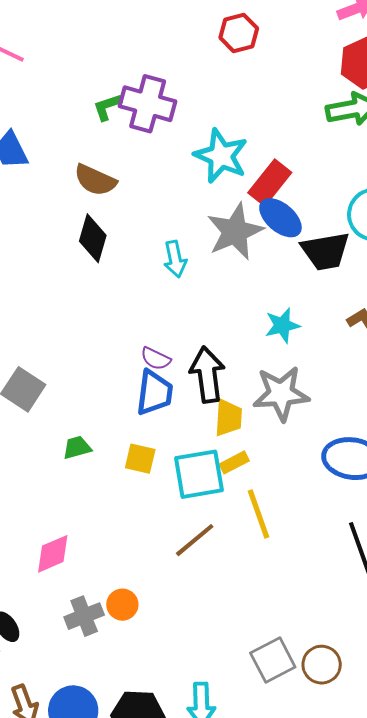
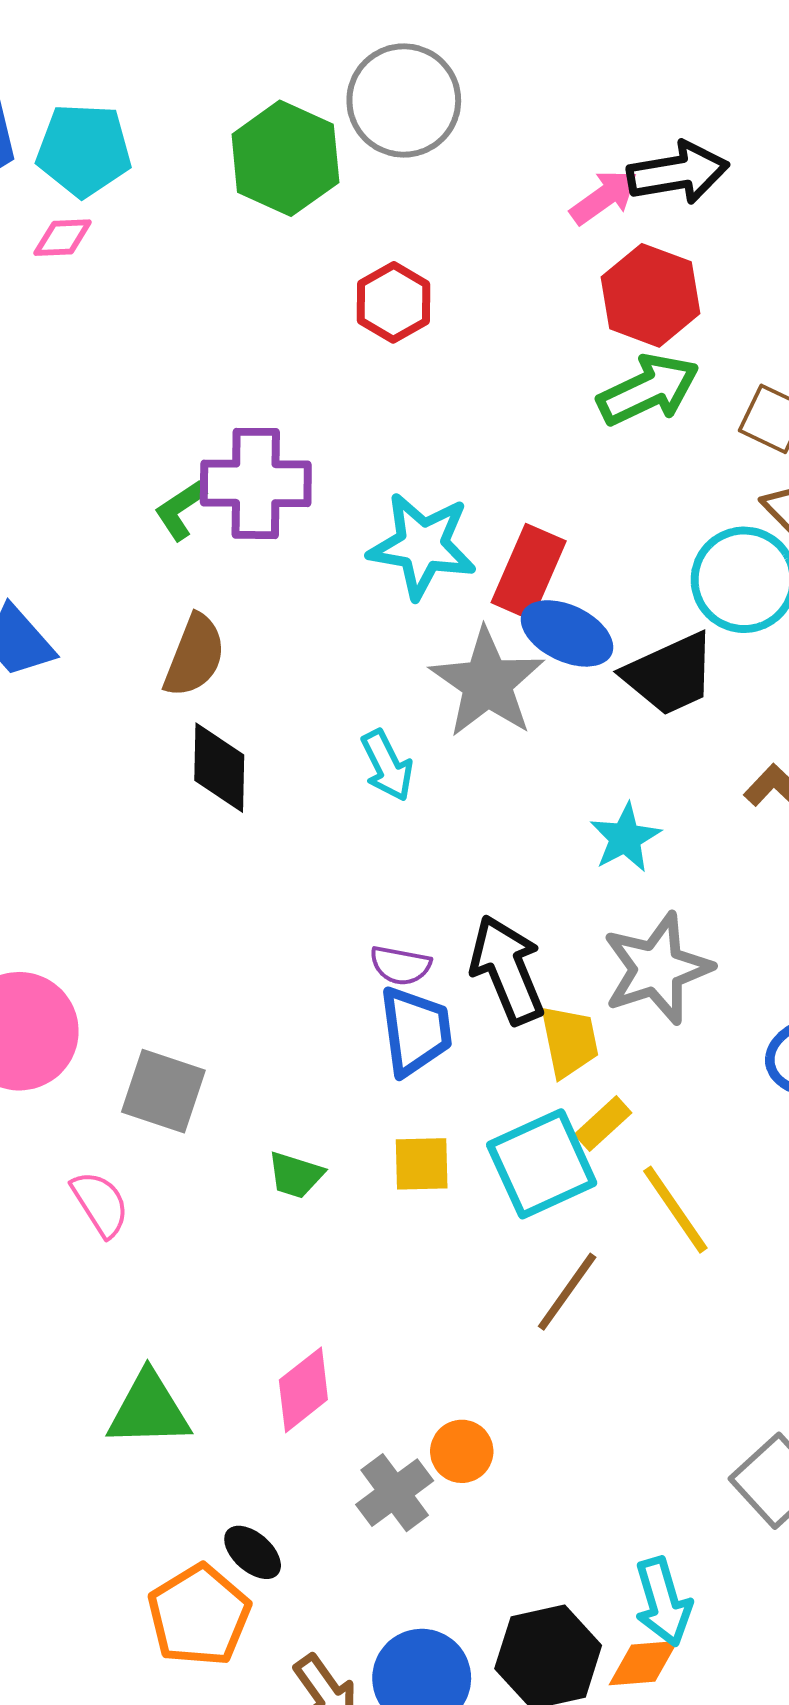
brown semicircle: (95, 180) -> (195, 656), turned -78
green trapezoid: (77, 448) -> (295, 1175), turned -132

